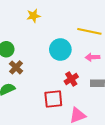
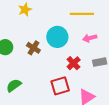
brown cross: (16, 67) -> (33, 48), moved

